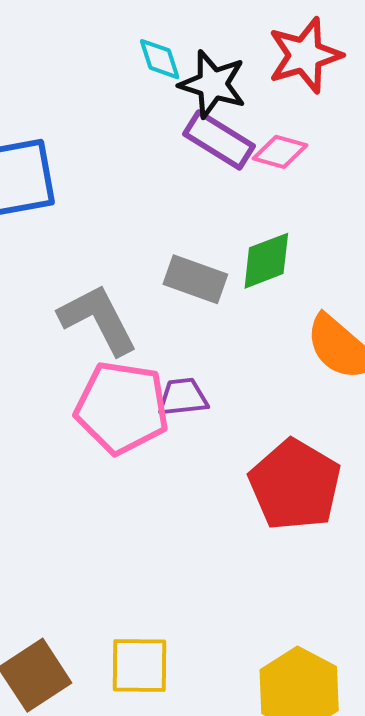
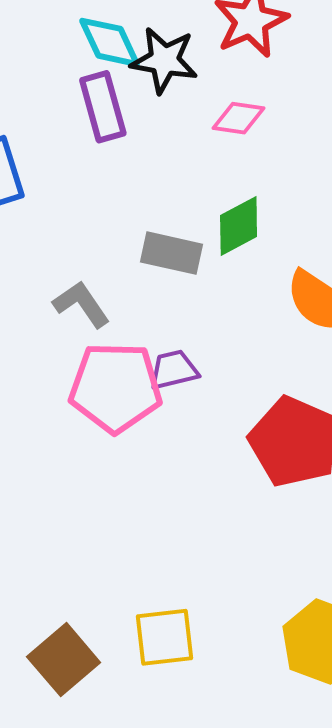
cyan diamond: (160, 59) -> (109, 42), size x1.4
purple rectangle: (219, 140) -> (103, 107), moved, turned 50
gray L-shape: (98, 319) -> (81, 304), size x0.7

